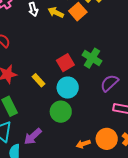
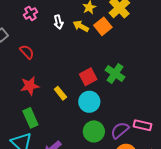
purple semicircle: (109, 83) -> (120, 130), moved
green circle: (61, 112) -> (94, 131), moved

